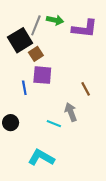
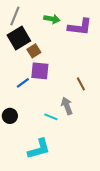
gray line: (36, 25) -> (15, 16), moved
blue line: (24, 88) -> (23, 83), turned 64
cyan L-shape: (41, 158) -> (39, 149), turned 135

